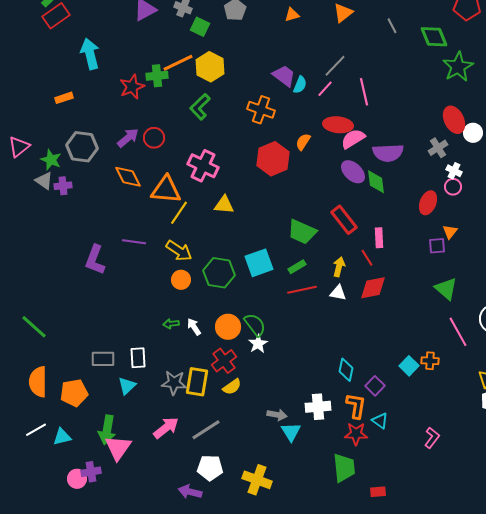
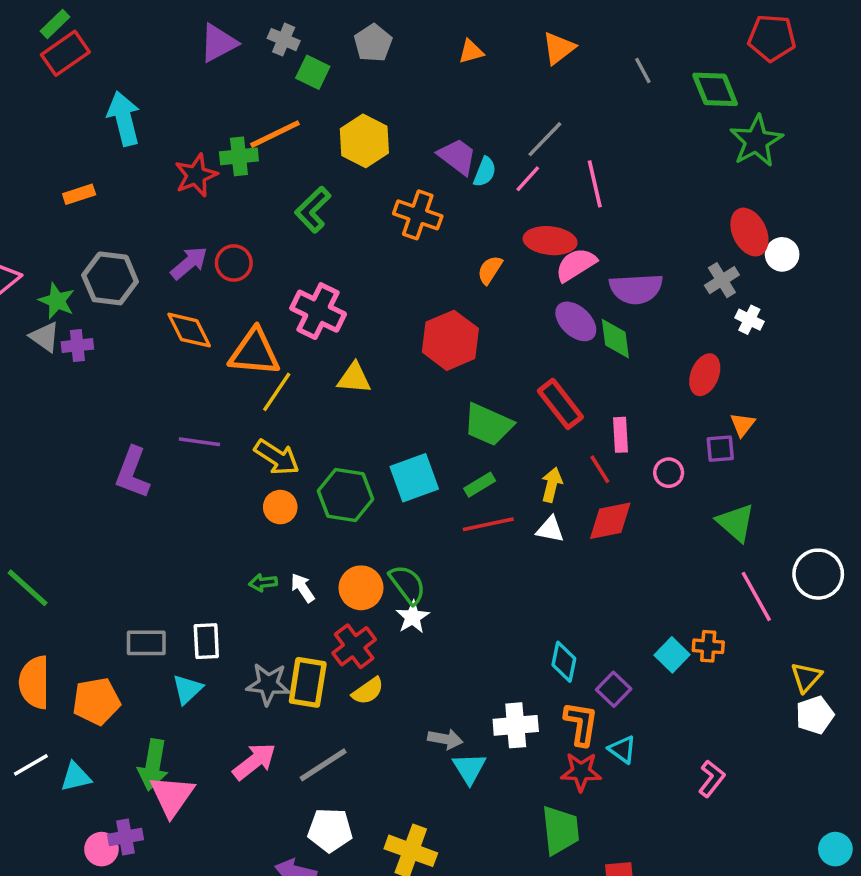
yellow hexagon: (210, 67) -> (364, 141), moved
red hexagon: (273, 159) -> (450, 340), moved
pink circle: (453, 187) -> (669, 473), moved

